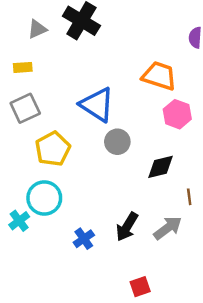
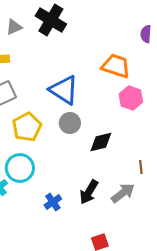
gray circle: (117, 142) -> (70, 123), moved
black diamond: (160, 167) -> (101, 142), moved

